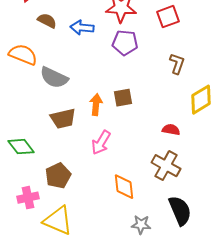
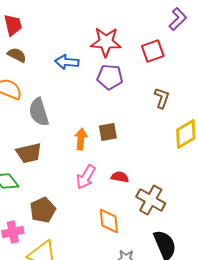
brown semicircle: (47, 21) -> (17, 55), moved
gray semicircle: (54, 78) -> (39, 112), turned 48
brown trapezoid: (63, 119) -> (29, 153), moved
red semicircle: (171, 130) -> (120, 177), moved

